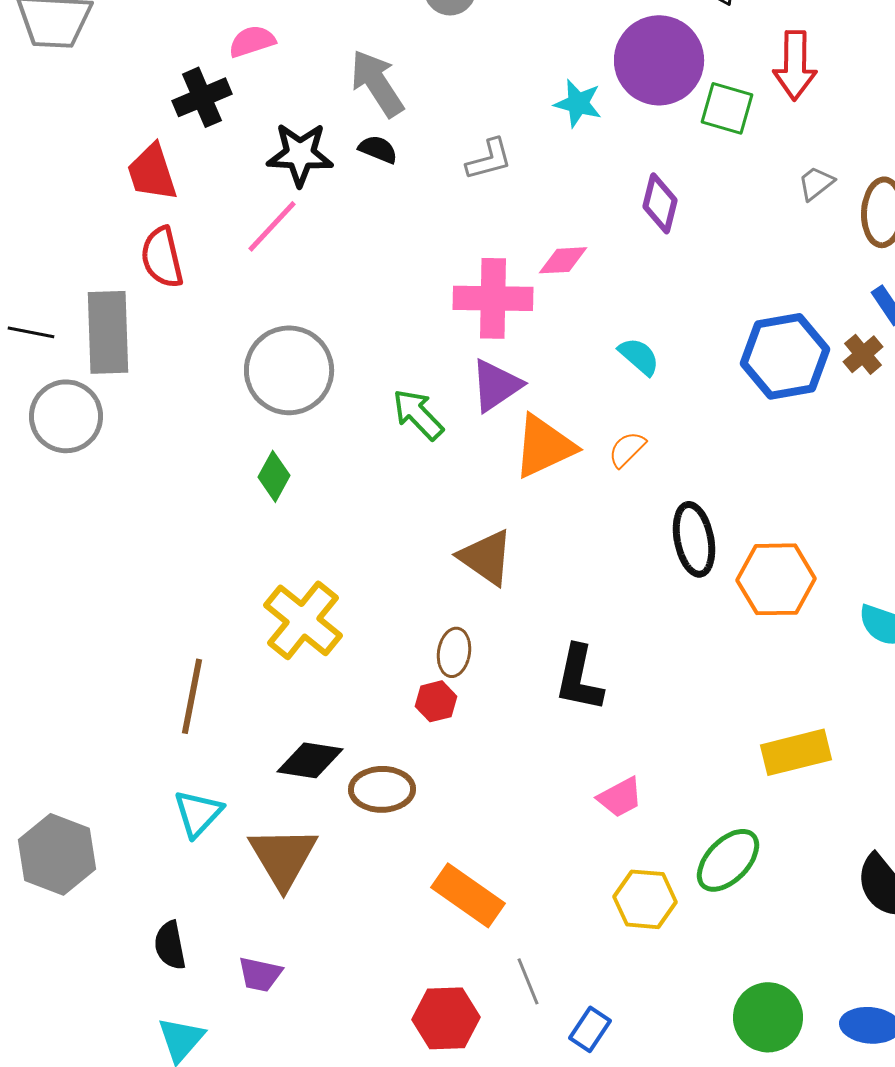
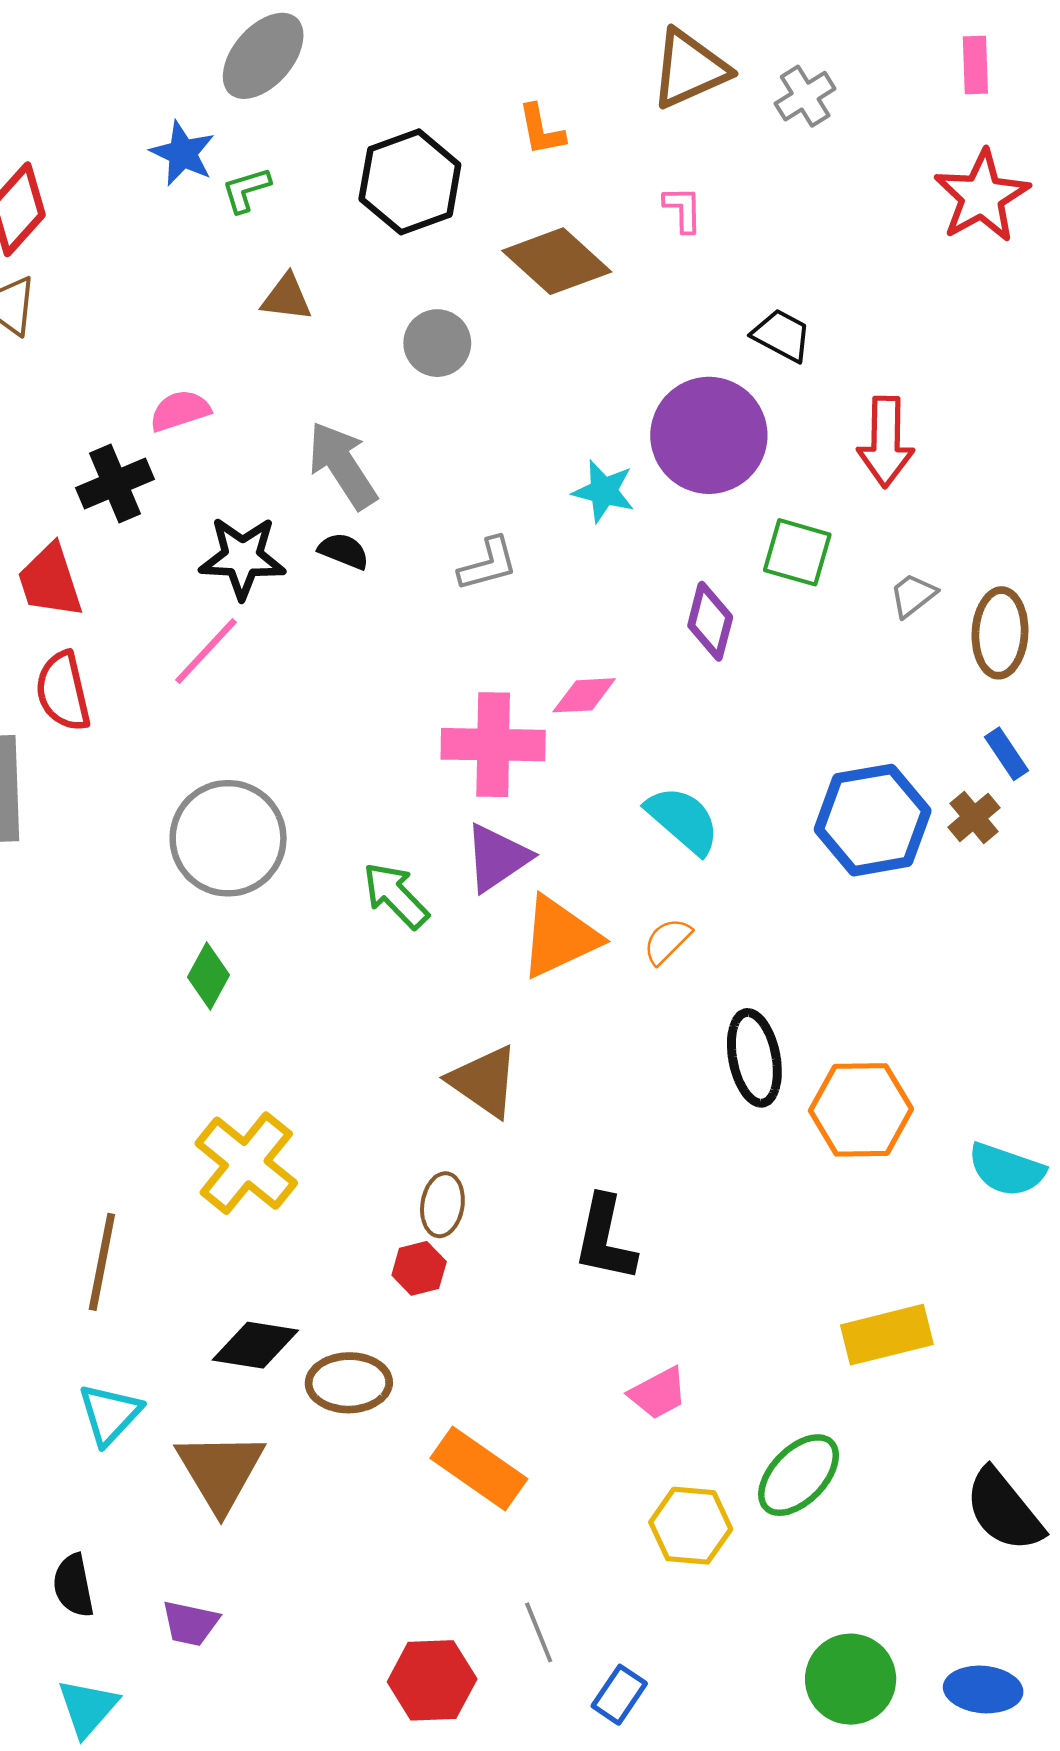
green square: (727, 108) -> (797, 552), moved
cyan semicircle: (639, 356) -> (683, 820), size x1.4
orange rectangle: (468, 895) -> (479, 1469), moved

